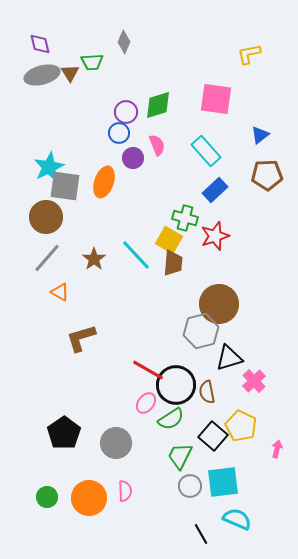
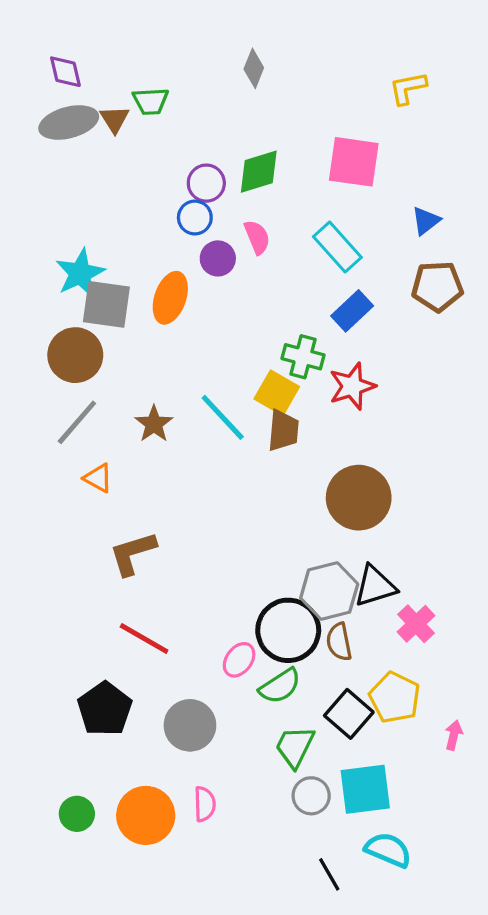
gray diamond: (124, 42) -> (254, 68), moved
gray hexagon: (201, 331) -> (329, 591), moved
red line: (148, 370) -> (144, 639), moved

